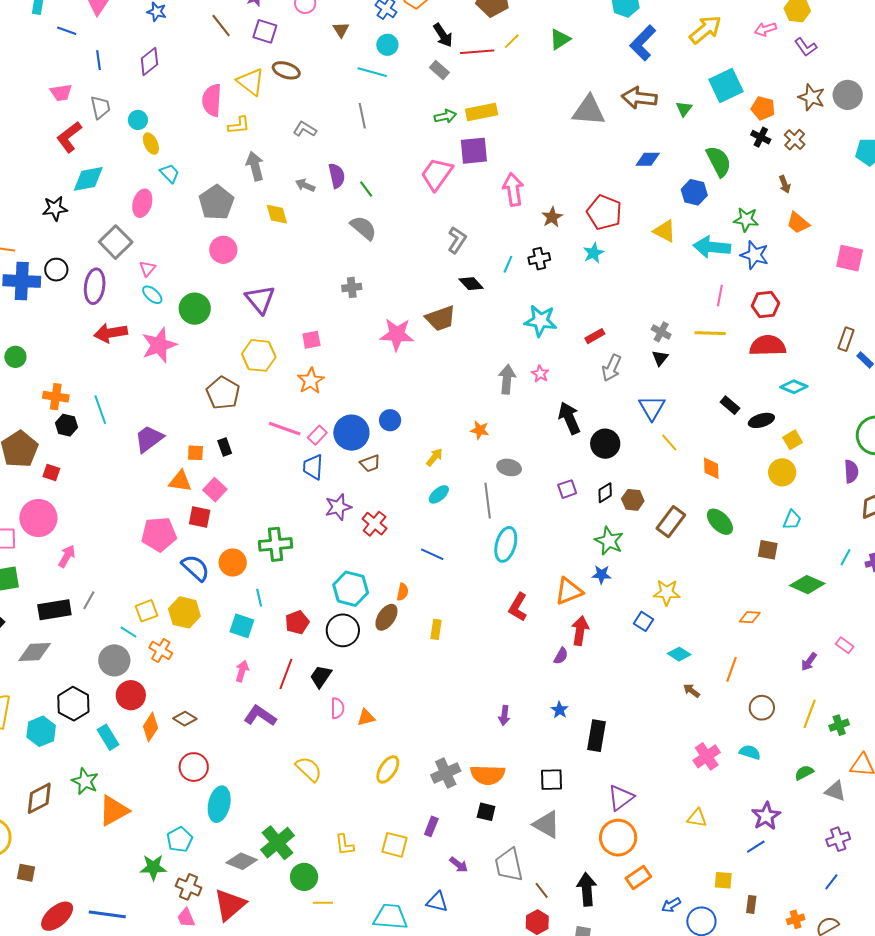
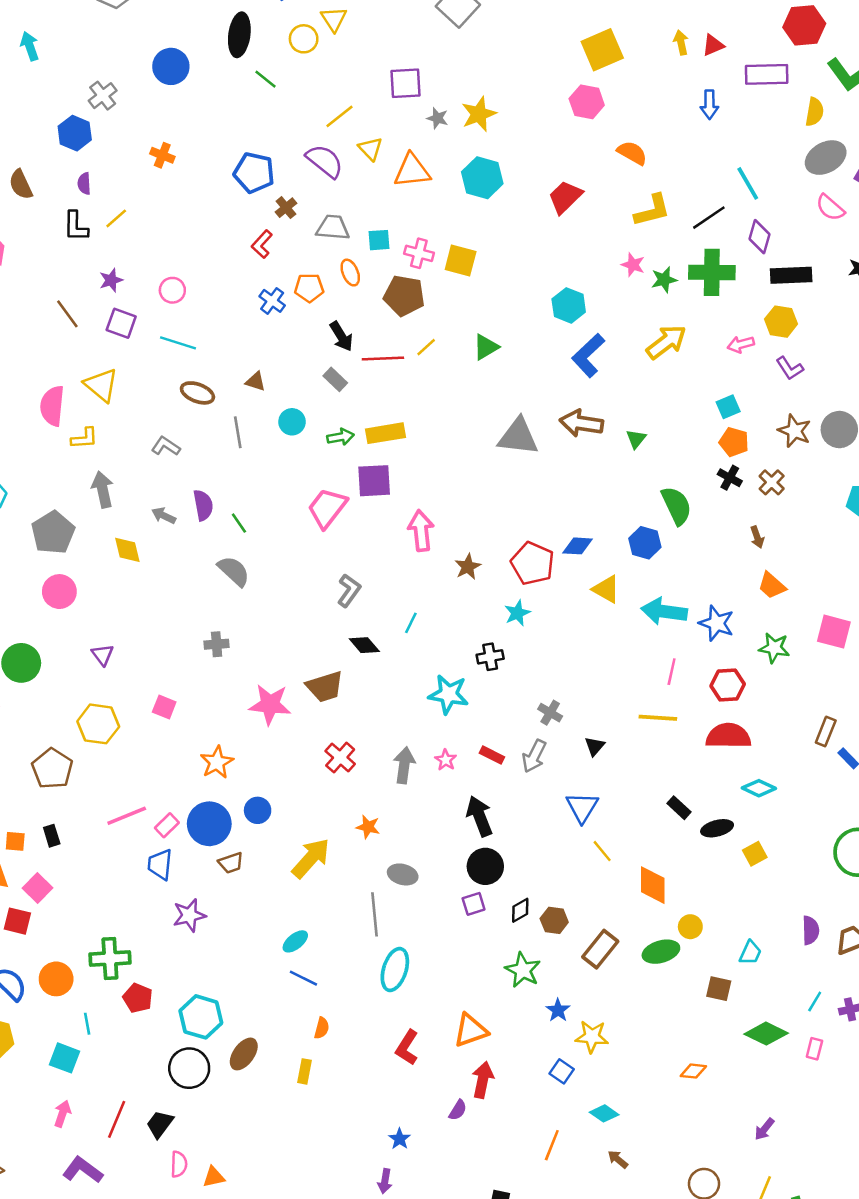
brown triangle: (341, 30) -> (256, 382), moved, turned -42
cyan circle: (387, 45) -> (292, 422), moved
brown ellipse: (286, 70) -> (197, 393), moved
cyan line: (372, 72) -> (178, 343), moved
cyan square: (726, 86) -> (728, 407), moved, size x0.6
blue diamond: (648, 159) -> (578, 546), moved
green star: (746, 220) -> (774, 648), moved
black cross: (539, 259) -> (490, 657), moved
purple triangle: (260, 299) -> (103, 655), size x0.6
gray cross: (661, 332) -> (550, 713), moved
red rectangle: (595, 336) -> (492, 755), moved, turned 54
pink square: (311, 340) -> (164, 707), turned 30
orange star: (311, 381) -> (217, 762), moved
pink line: (285, 429) -> (127, 816), turned -44
black circle: (605, 444) -> (485, 866), moved
yellow arrow: (434, 457) -> (311, 858), size x1.8
orange diamond: (711, 468) -> (653, 885), size x1.4
purple semicircle: (851, 471) -> (811, 930), moved
yellow circle: (782, 472) -> (690, 927), moved, size x0.7
cyan ellipse: (439, 494) -> (295, 941), moved
green ellipse: (720, 522) -> (661, 952), turned -64
red cross: (375, 524) -> (340, 758), moved
blue star: (602, 575) -> (558, 1010), moved, turned 30
orange semicircle: (403, 592) -> (322, 1028), moved
red pentagon: (297, 622) -> (138, 998), moved, turned -30
pink rectangle: (845, 645) -> (814, 1049), moved, turned 66
orange line: (731, 669) -> (552, 1145), moved
blue star: (560, 710) -> (400, 1139), moved

